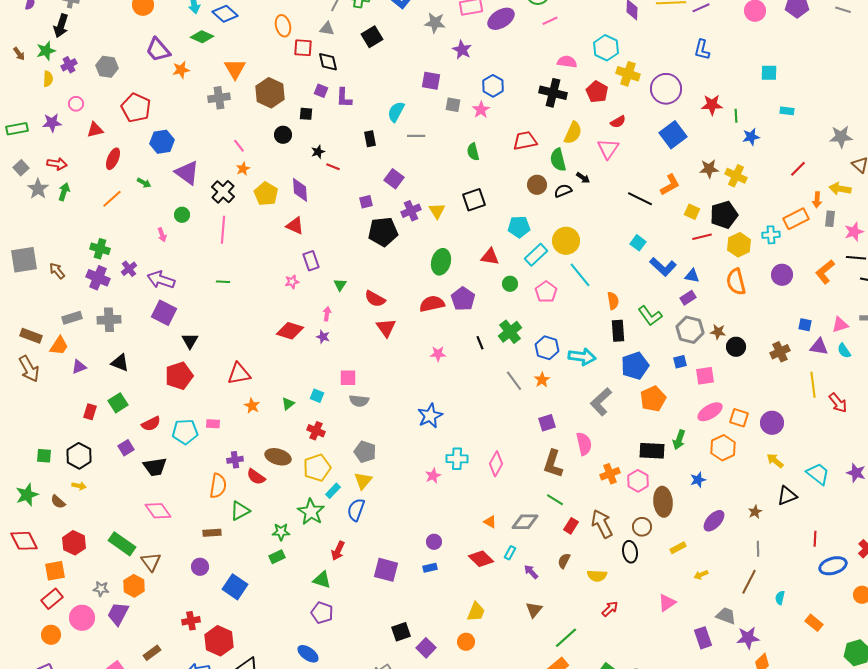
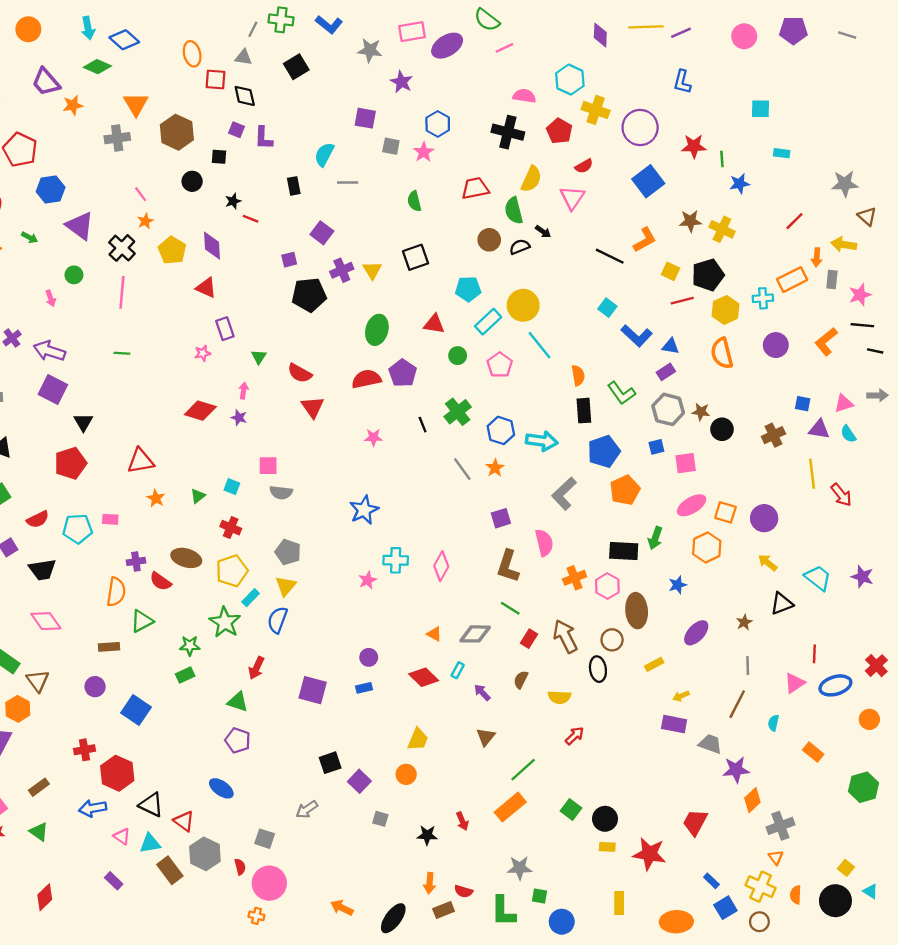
pink triangle: (667, 603) -> (794, 683), moved
purple rectangle: (703, 638) -> (674, 724), moved, turned -60

